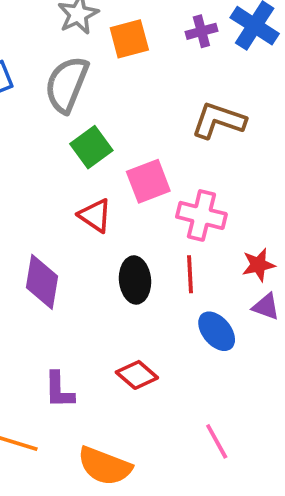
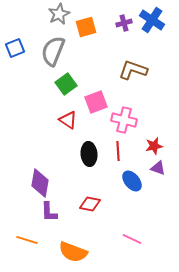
purple diamond: (42, 282) -> (40, 183), moved
red diamond: (137, 375) -> (90, 204), turned -30
pink line: (217, 441) -> (132, 239), turned -36

